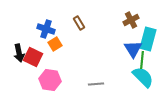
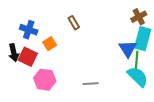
brown cross: (131, 20) -> (139, 17), moved
blue cross: (46, 29) -> (29, 30), moved

